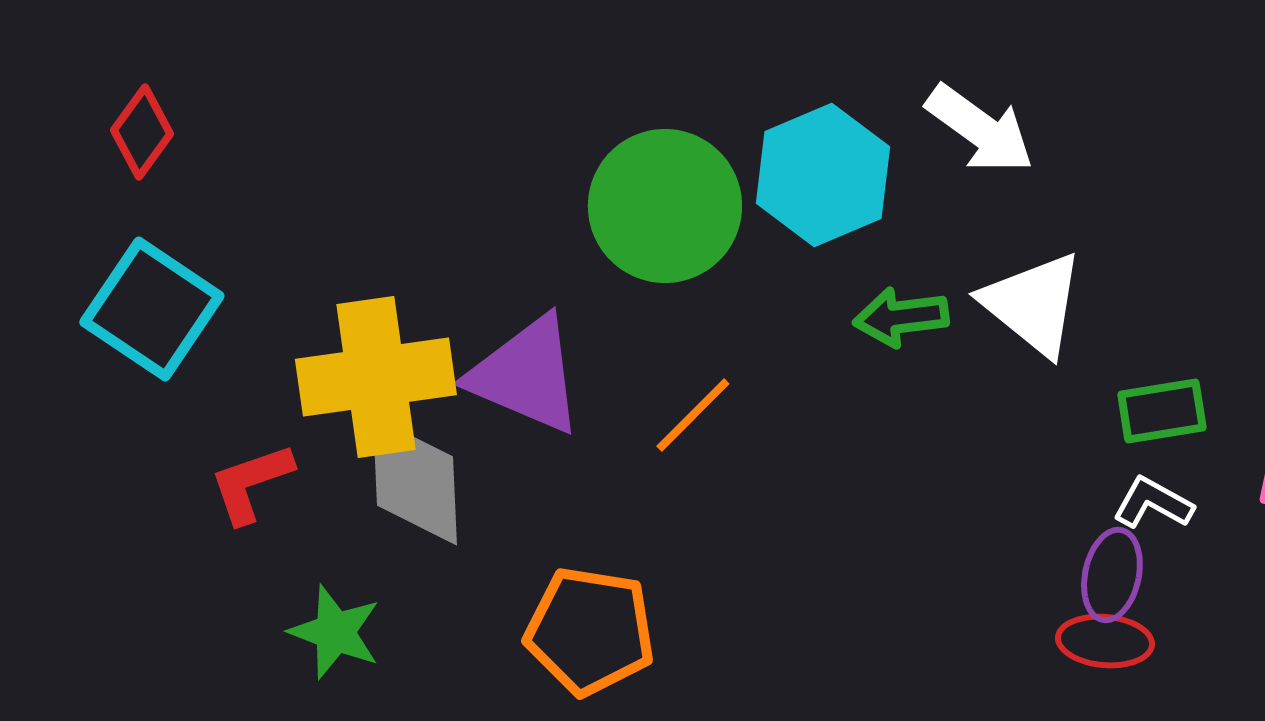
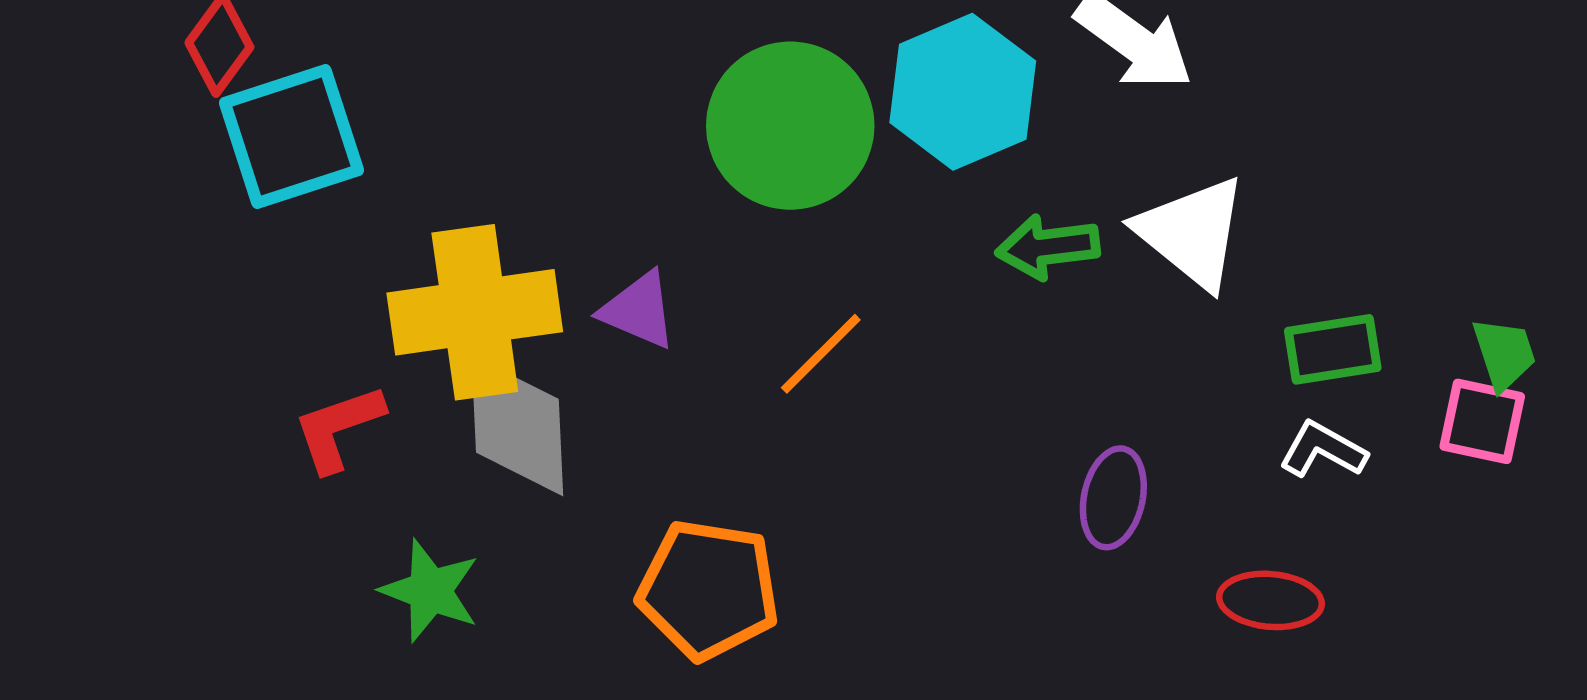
cyan square: (152, 309) -> (291, 137), moved, turned 38
purple triangle: (526, 375) -> (639, 310), size x0.6
purple ellipse: (1112, 575) -> (1113, 498), moved

